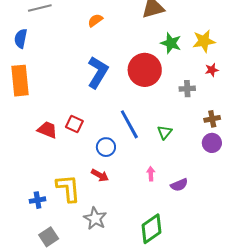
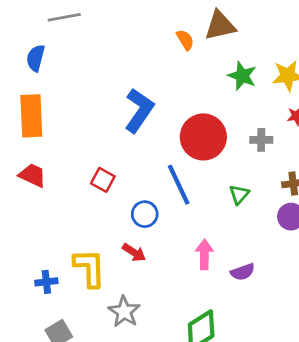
orange semicircle: (95, 20) -> (185, 40), moved, turned 91
red circle: (145, 70) -> (203, 137), moved
red trapezoid: (47, 130) -> (33, 175), moved
green triangle: (165, 132) -> (239, 194), moved
pink arrow: (151, 174) -> (204, 254), size x1.5

